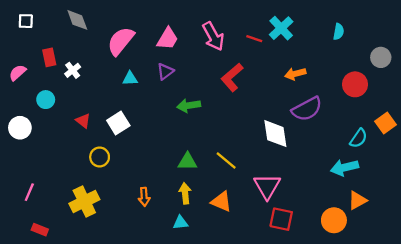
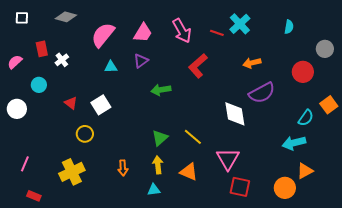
gray diamond: (77, 20) -> (66, 17), turned -55
green triangle: (187, 162) -> (160, 138), turned -42

